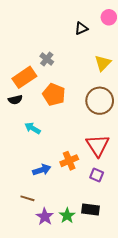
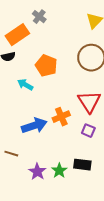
orange pentagon: (54, 95) -> (46, 66), moved
blue arrow: (42, 170) -> (34, 126), size x1.4
brown line: (27, 198) -> (11, 154), moved

